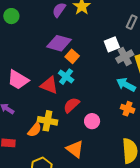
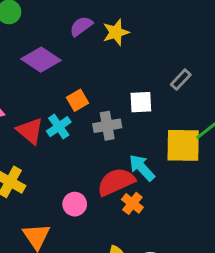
purple diamond: (59, 43) -> (41, 60), moved
gray cross: (125, 57) -> (107, 126), moved
red semicircle: (71, 105) -> (116, 182), moved, size x1.4

